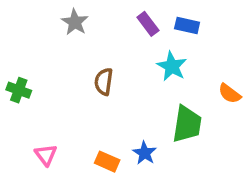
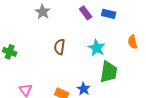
cyan star: (172, 66) -> (97, 48), moved
orange semicircle: (230, 94) -> (133, 42), moved, turned 40

